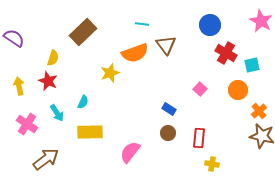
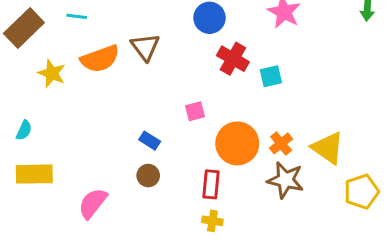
cyan line: (142, 24) -> (77, 16), moved
yellow star: (110, 73) -> (52, 73), moved, turned -30
pink square: (200, 89) -> (195, 111), turned 32
orange circle: (238, 90) -> (237, 143), moved, size x1.5
red rectangle: (199, 138) -> (211, 184), moved

